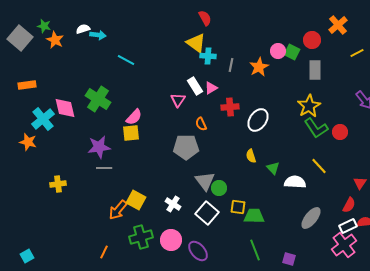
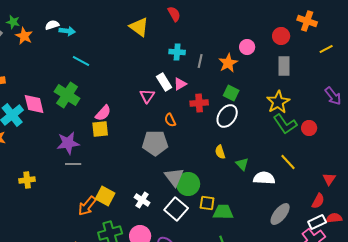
orange cross: (338, 25) -> (307, 21), turned -30
yellow triangle: (196, 43) -> (139, 27), moved
green square: (292, 52) -> (231, 93), moved
cyan line: (126, 60) -> (81, 61), moved
green circle: (219, 188) -> (188, 184), size x1.5

